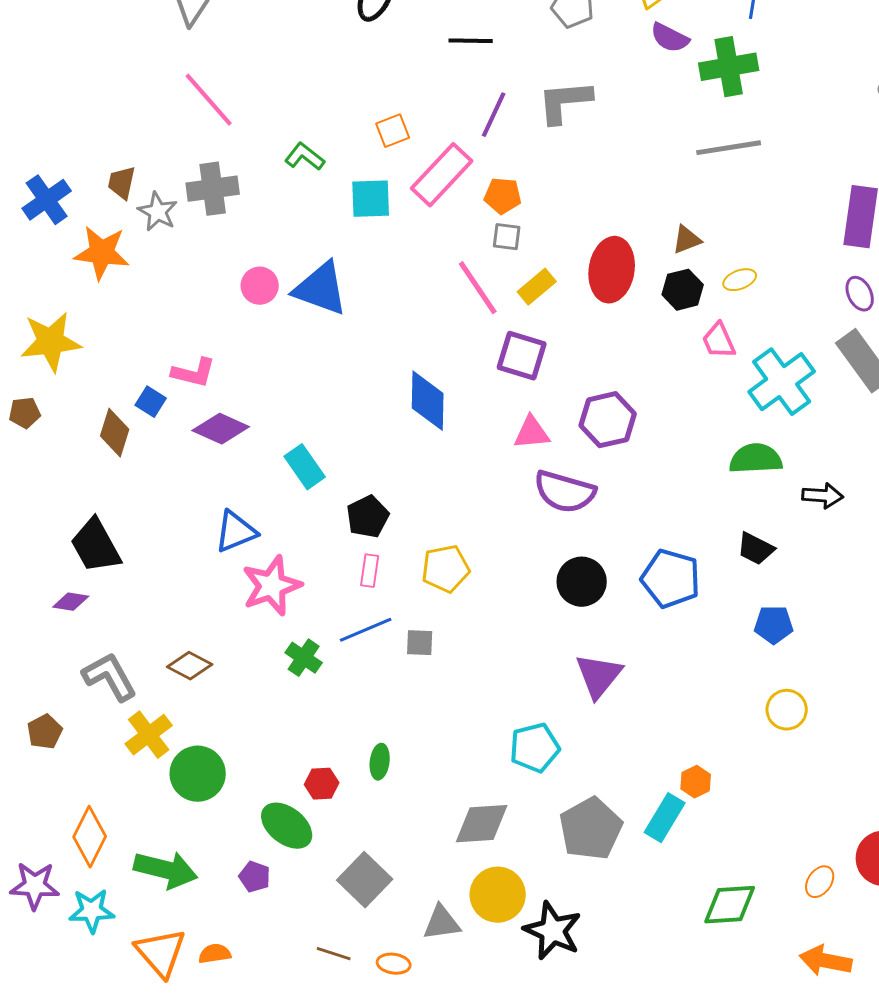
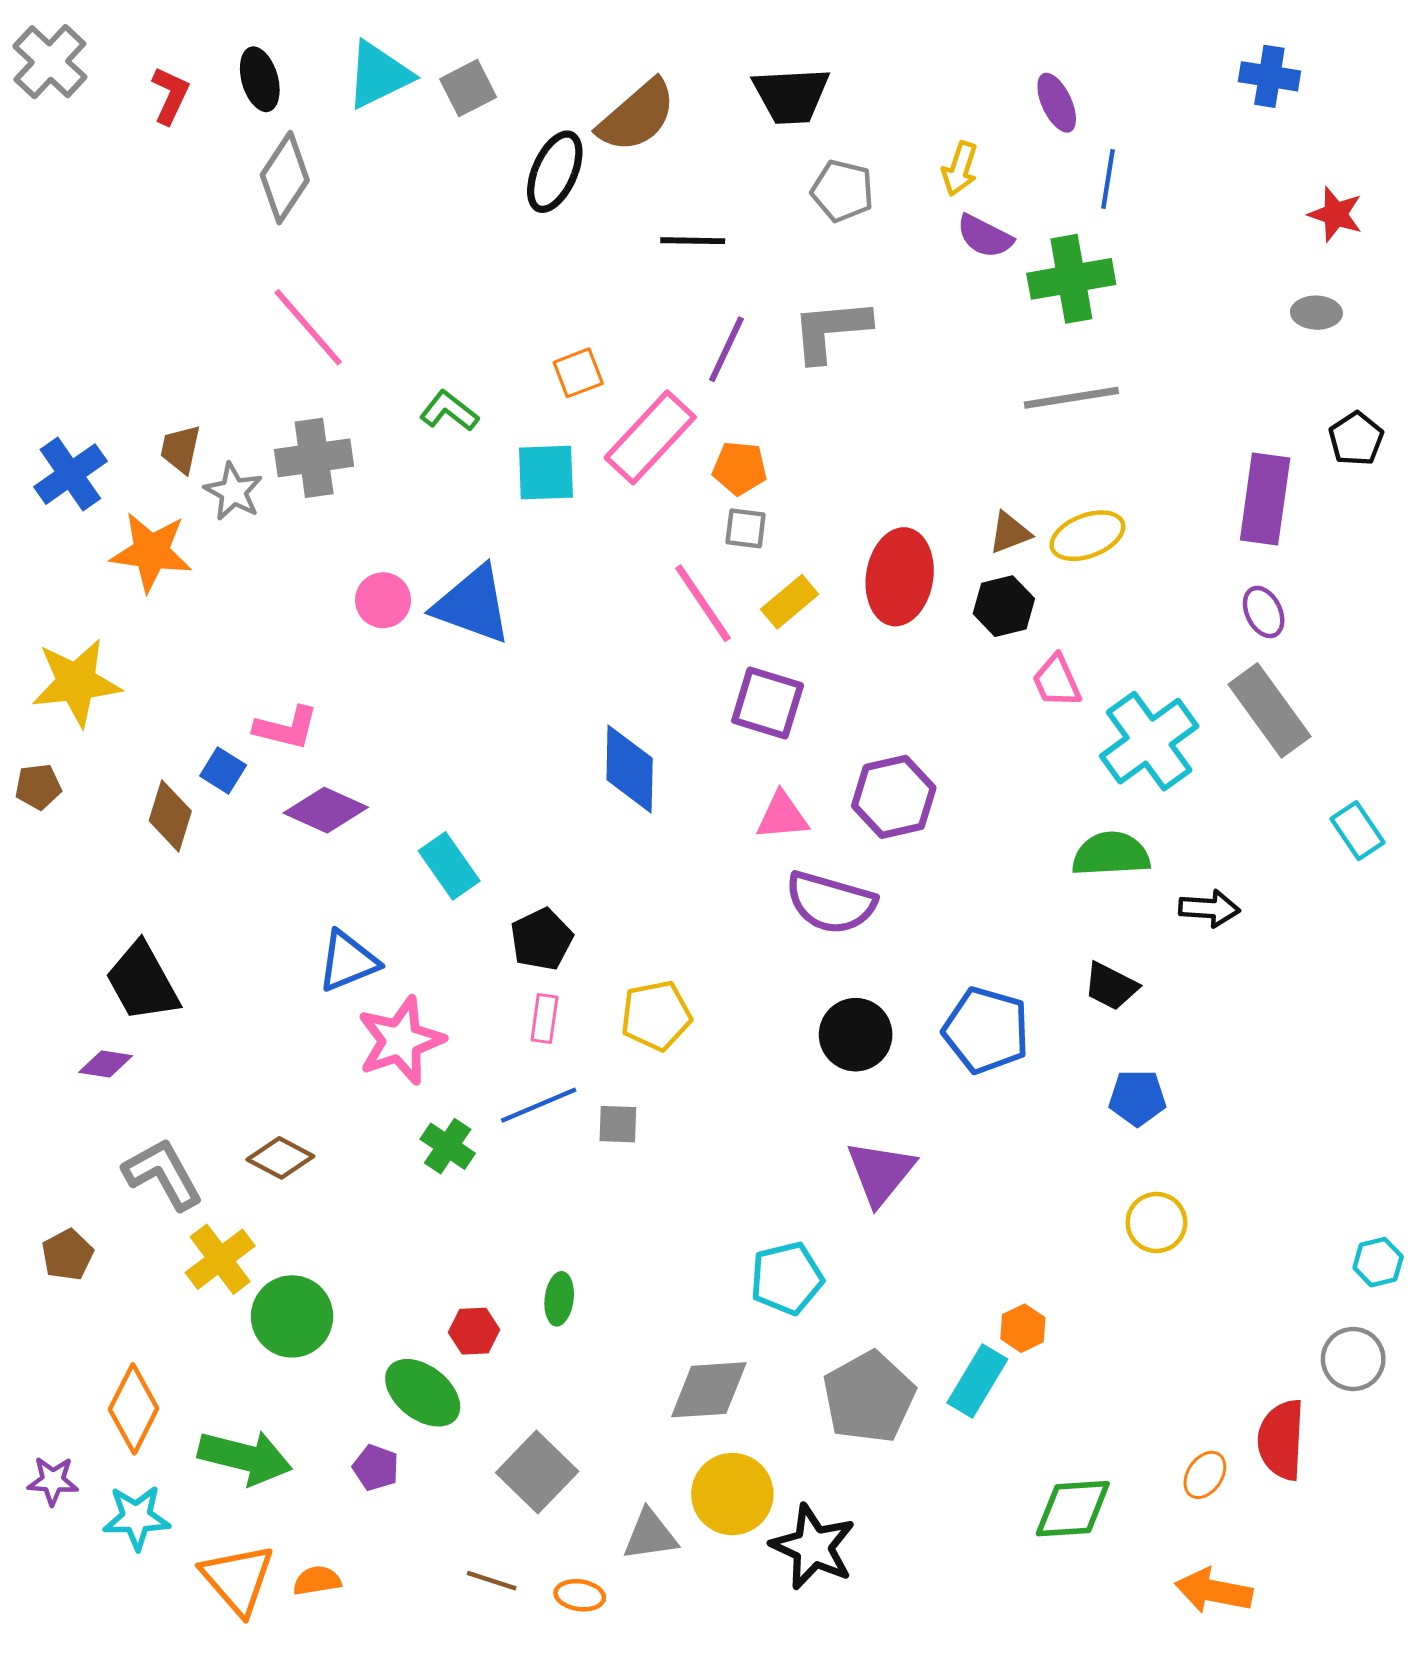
yellow ellipse: (740, 280) -> (1087, 536), moved, size x1.5
purple star: (35, 886) -> (53, 1481), size x0.7

